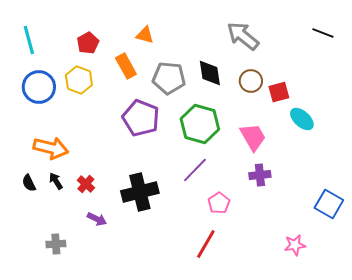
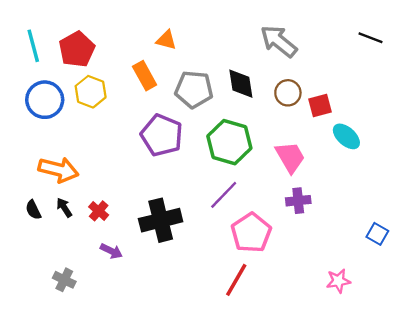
red pentagon: (88, 43) -> (77, 49), moved, size x1.4
pink pentagon: (219, 203) -> (251, 233), size x1.6
blue square: (329, 204) -> (377, 234), size x0.7
gray cross: (56, 244) -> (64, 280), turned 30

